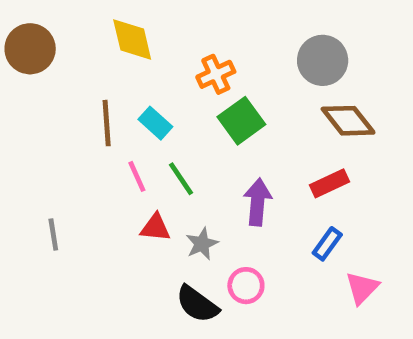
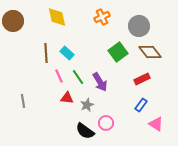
orange cross: (216, 74) -> (102, 17), moved
green square: (241, 121) -> (118, 52), moved
purple arrow: (258, 202) -> (100, 82), moved, turned 144
pink triangle: (362, 288) -> (156, 124), turned -42

